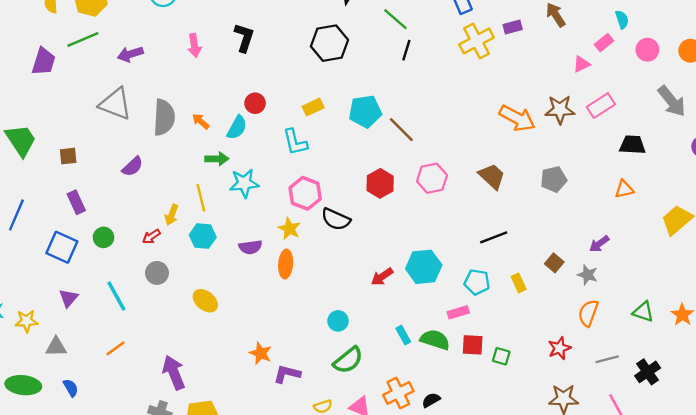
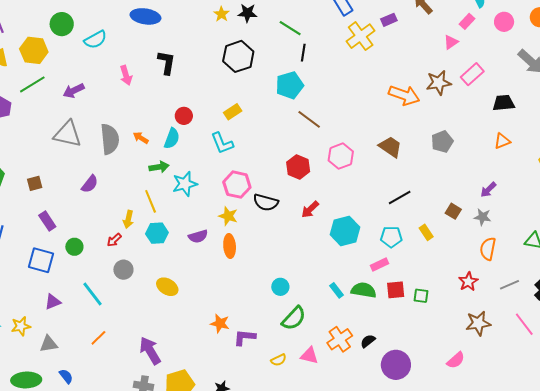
cyan pentagon: (365, 111) -> (290, 85), moved
red arrow: (382, 277) -> (310, 209), moved
purple triangle: (68, 298) -> (53, 302), turned 36

